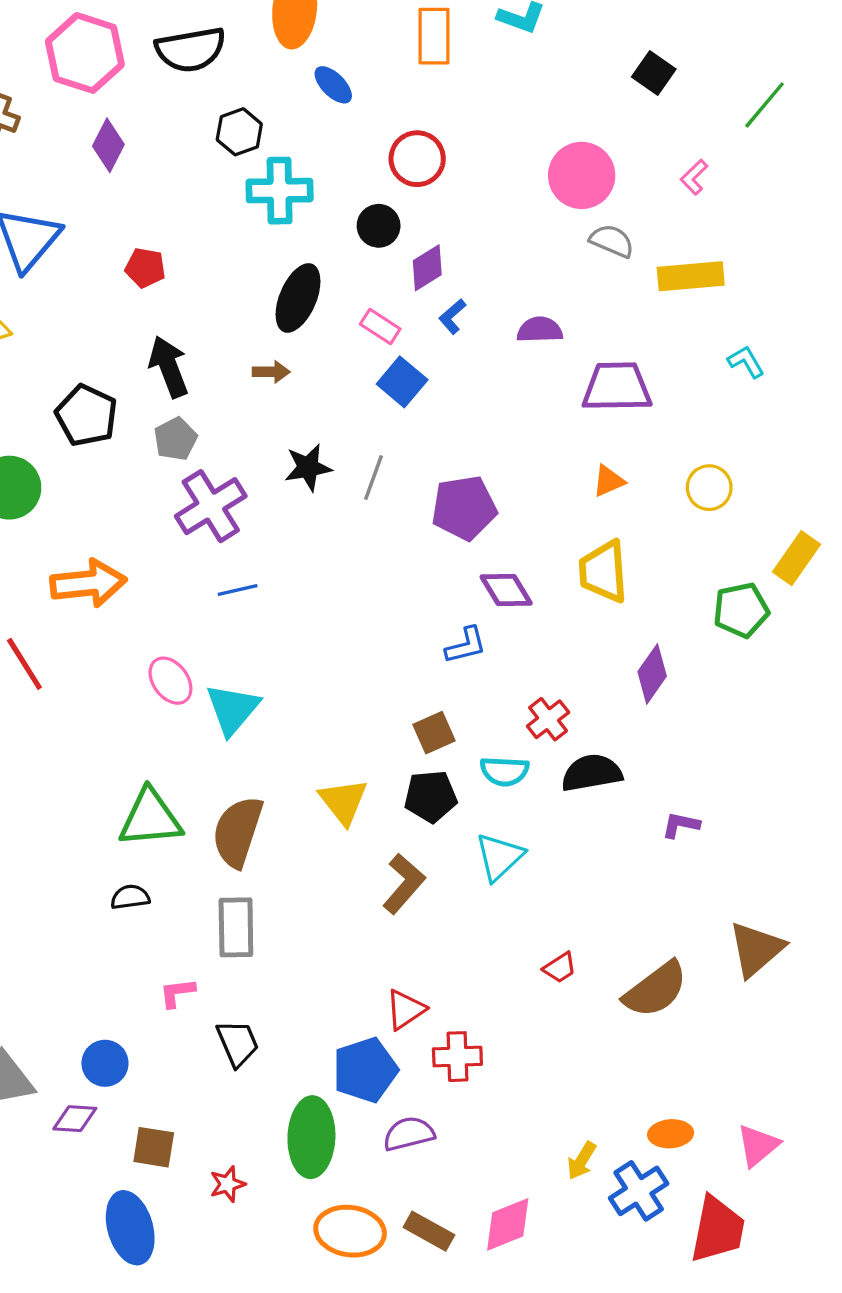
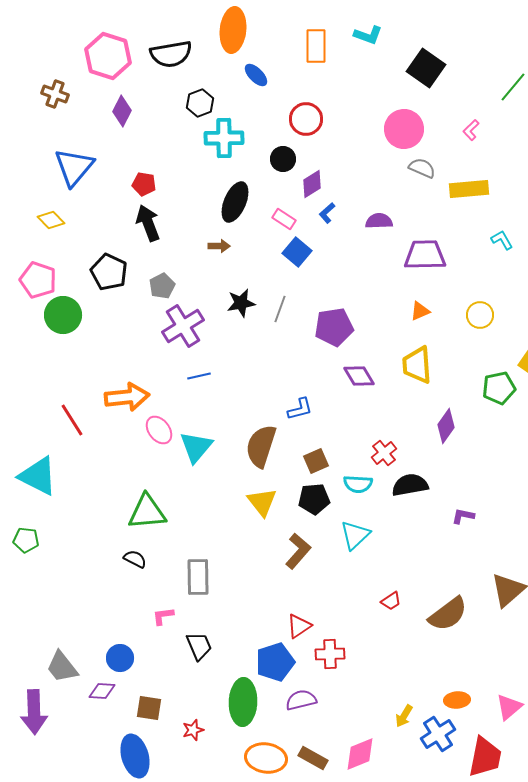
black square: (654, 73) -> (426, 68), moved, size x1.5
black arrow: (169, 367) -> (148, 223), moved
orange arrow: (88, 583) -> (127, 397), moved
blue L-shape: (466, 645) -> (300, 409), moved
brown semicircle: (238, 832) -> (261, 446), moved
black semicircle: (130, 897) -> (135, 559), turned 35

